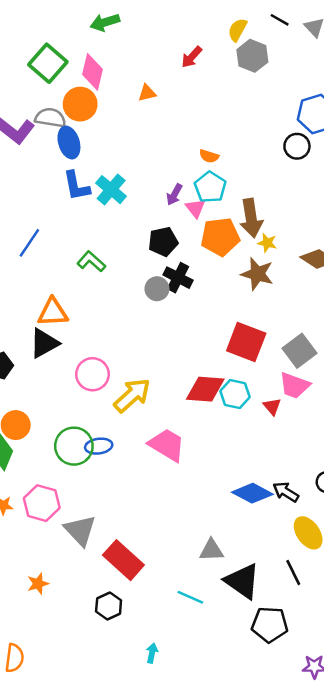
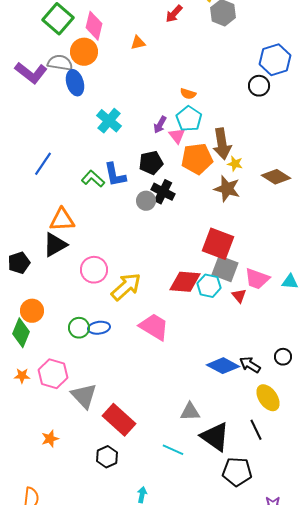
blue L-shape: (76, 186) -> (115, 175), moved
gray square: (299, 351) -> (225, 269), moved, turned -32
green circle: (74, 446) -> (79, 328), size x0.7

